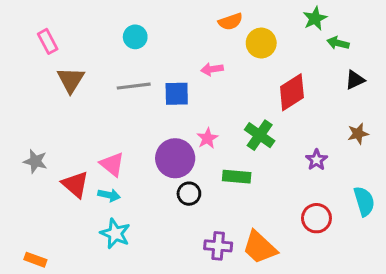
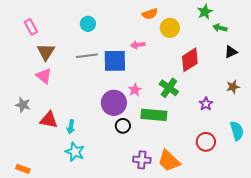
blue square: (177, 94) -> (115, 61), size x1.4
pink triangle: (112, 164) -> (44, 76), moved
green rectangle: (237, 177) -> (154, 115), size x1.4
red triangle: (75, 184) -> (49, 120), turned -30
cyan arrow: (109, 195) -> (71, 127), turned 88

